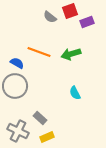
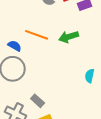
cyan semicircle: (75, 93) -> (90, 76), moved, turned 40

